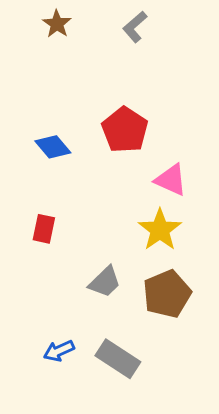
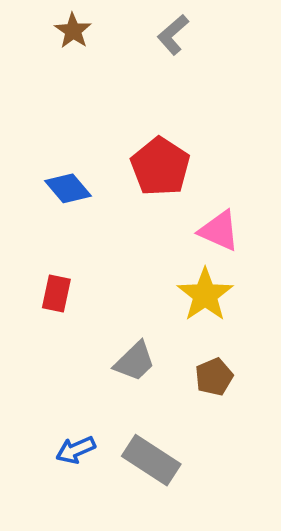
brown pentagon: (167, 294) -> (214, 377), size x0.6

